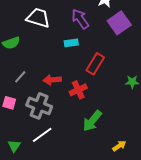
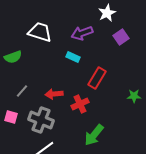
purple arrow: (80, 19) -> (82, 33), turned -75
purple square: (119, 23) -> (121, 37), size x0.7
cyan rectangle: (71, 43) -> (73, 57), turned 32

